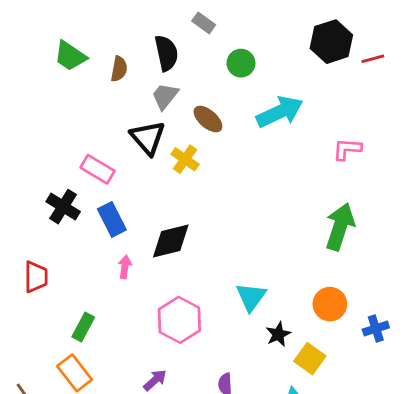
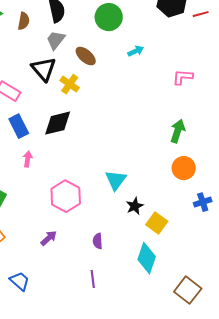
green circle: (241, 63) -> (109, 17), size x1.4
cyan arrow: (280, 112) -> (136, 51), size x0.5
green arrow: (340, 227) -> (178, 131), size x0.7
black diamond: (171, 241) -> (58, 123), moved
orange circle: (330, 304) -> (184, 168), moved

